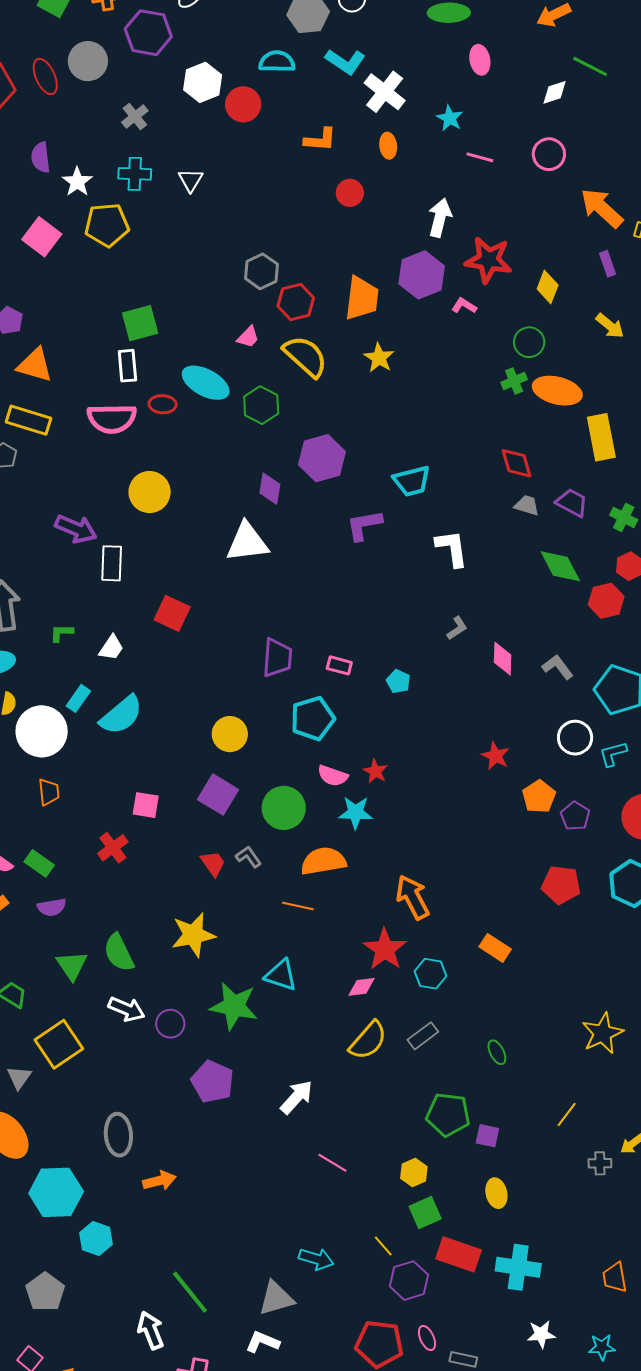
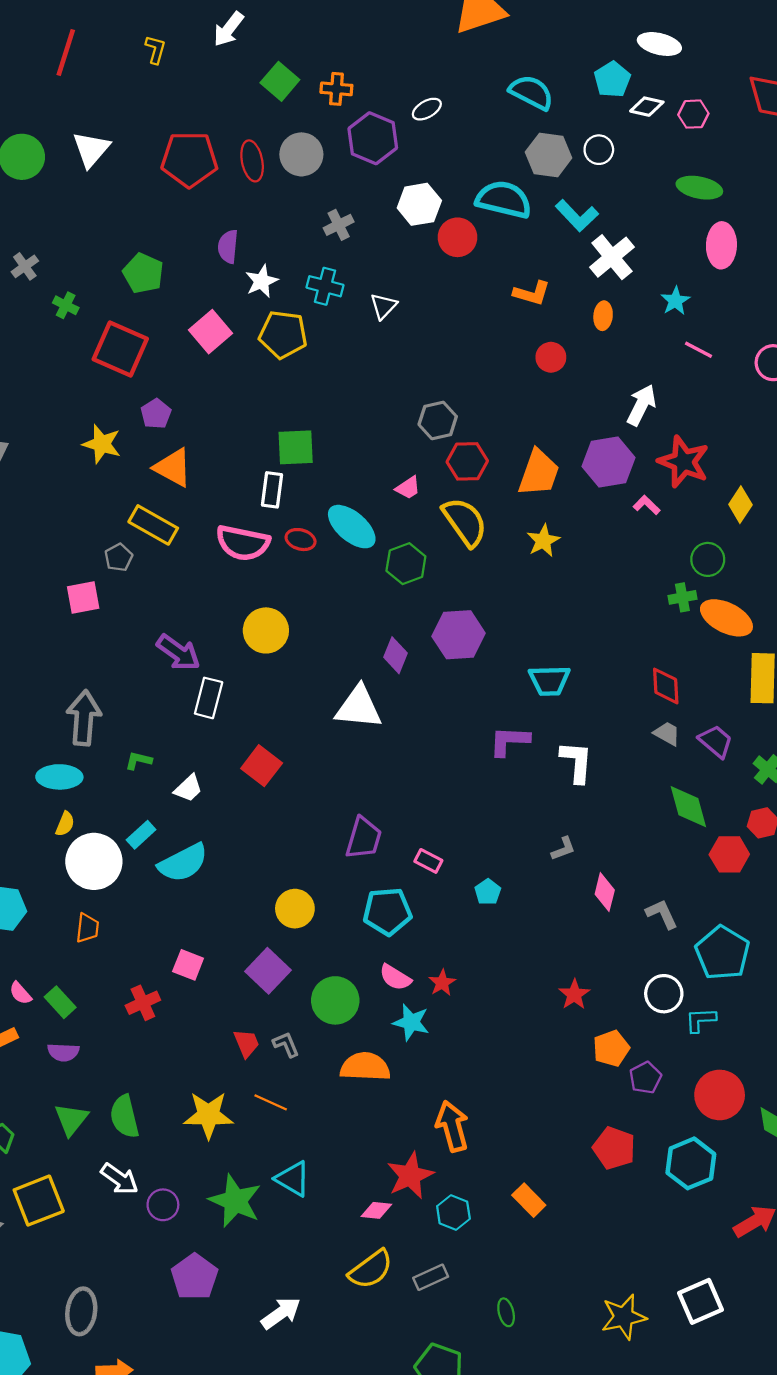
pink ellipse: (480, 60) -> (721, 245), size x1.4
cyan semicircle: (277, 62) -> (504, 200), size x1.4
purple L-shape: (364, 525) -> (509, 741), moved
orange line: (298, 906) -> (271, 1102), moved

